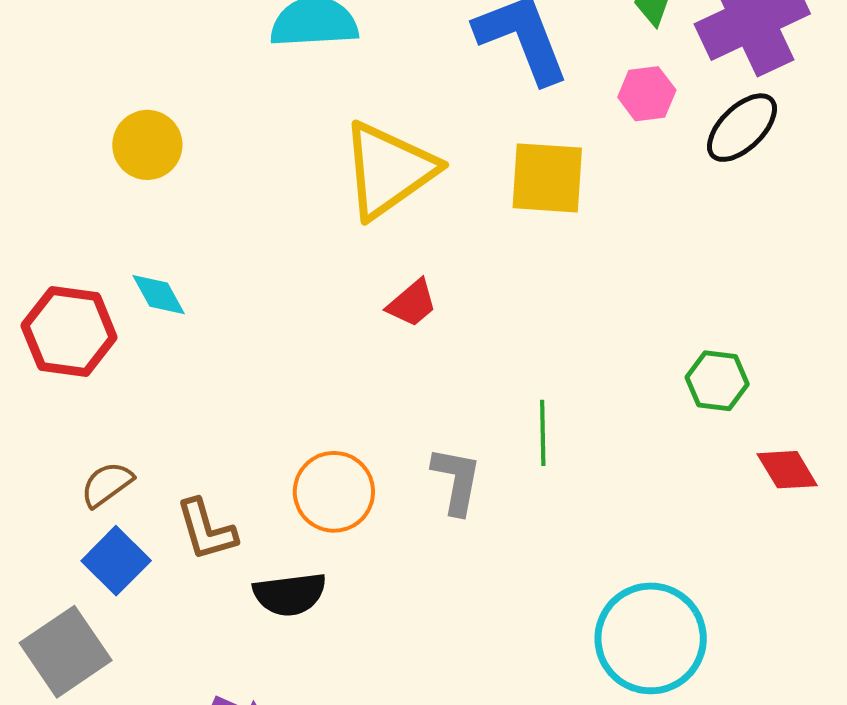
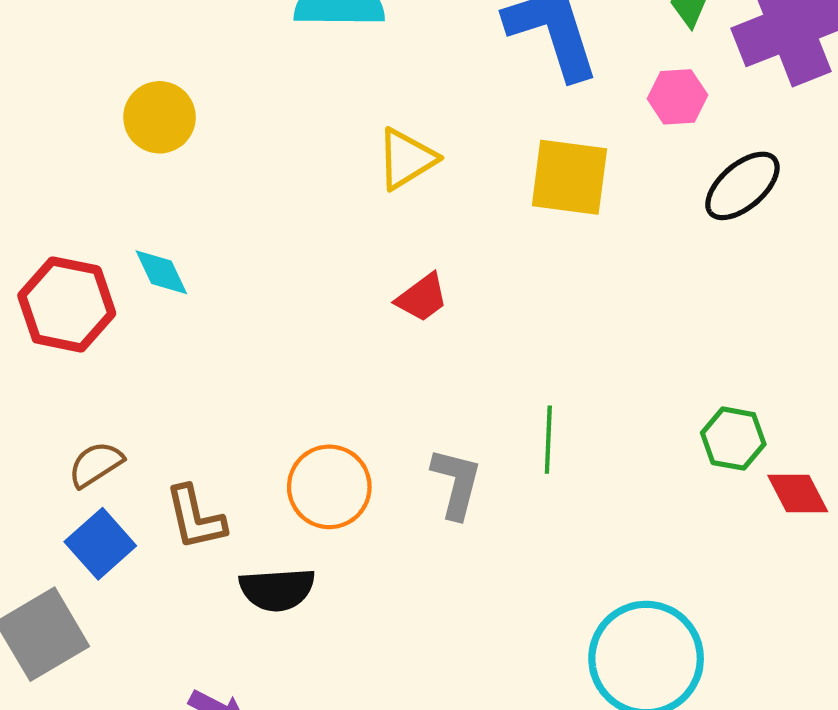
black ellipse: (742, 128) -> (742, 186), moved
yellow triangle: (388, 170) -> (406, 159), size x0.6
green hexagon: (717, 381) -> (733, 439), moved

